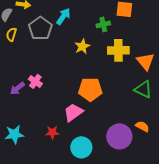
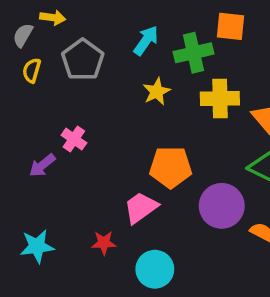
cyan arrow: (63, 16) -> (146, 40), moved
green cross: (103, 24) -> (194, 53), size x1.5
pink cross: (35, 81) -> (74, 139), moved
purple circle: (119, 136) -> (222, 206), moved

